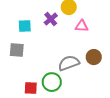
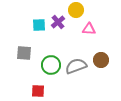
cyan square: (25, 26) -> (39, 25), moved
green circle: (52, 82) -> (51, 65), moved

